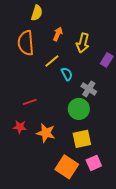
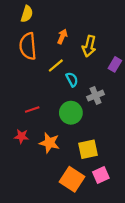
yellow semicircle: (37, 13) -> (27, 14), moved
gray cross: (89, 89) -> (96, 96), turned 35
green circle: (79, 109) -> (71, 113), moved

